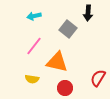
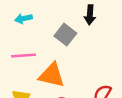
pink line: (34, 46) -> (23, 55), turned 48

